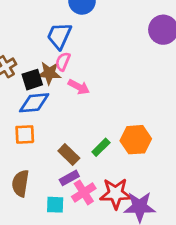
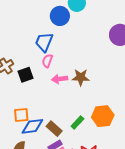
brown star: (49, 73) -> (81, 77), moved
pink arrow: (79, 87) -> (60, 79), turned 147
blue diamond: (34, 103) -> (32, 126), moved

